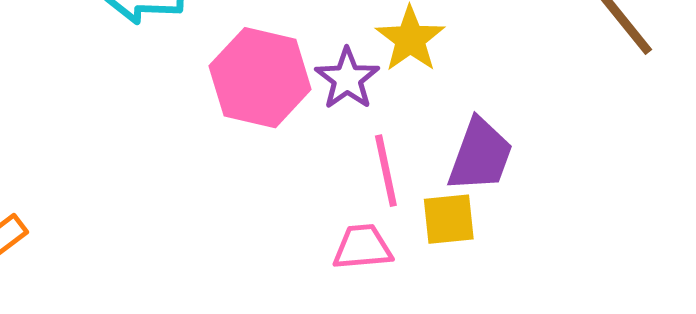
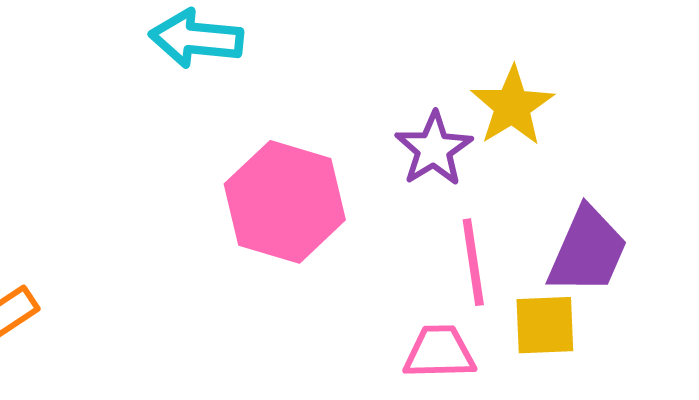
pink hexagon: (260, 78) -> (285, 202), moved

